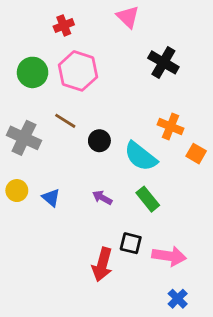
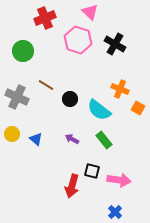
red cross: (64, 25) -> (45, 18), size x1.5
pink hexagon: (78, 71) -> (78, 40), moved
blue cross: (178, 299) -> (115, 212), moved

